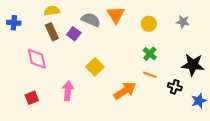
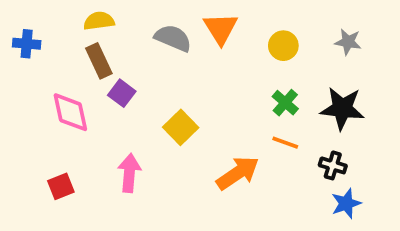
purple square: (74, 34) -> (122, 93), moved
black star: (193, 65) -> (342, 108), moved
blue star: (199, 101) -> (346, 203), moved

